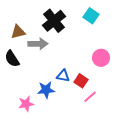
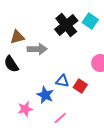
black cross: (54, 21) -> (66, 25), moved
blue star: (46, 90) -> (45, 95), turned 30
pink line: (90, 97) -> (60, 118), moved

